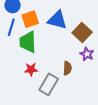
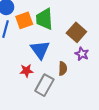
blue triangle: (57, 20) -> (40, 50), moved, turned 40
green trapezoid: (28, 42) -> (44, 19), moved

